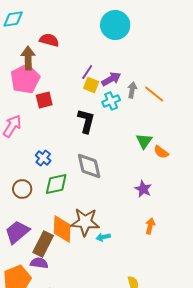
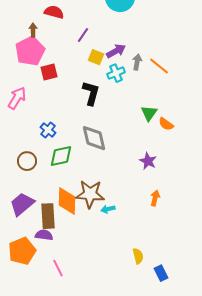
brown arrow: (28, 58) -> (33, 30), size x0.6
purple line: (87, 72) -> (83, 35), moved
brown rectangle: (43, 244) -> (48, 216), turned -30

